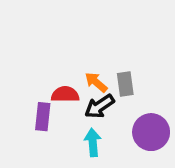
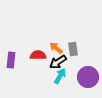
purple rectangle: (43, 117) -> (11, 60), moved
cyan arrow: (93, 142) -> (60, 76), moved, turned 35

